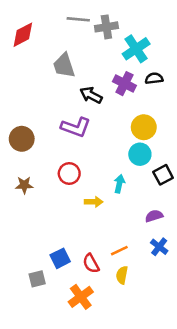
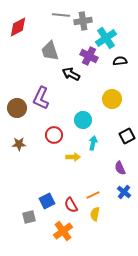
purple cross: (124, 84) -> (89, 56), moved
purple L-shape: (76, 127) -> (41, 98), moved, turned 95
cyan circle: (140, 154) -> (83, 120), moved
purple semicircle: (154, 216) -> (120, 168), turned -96

